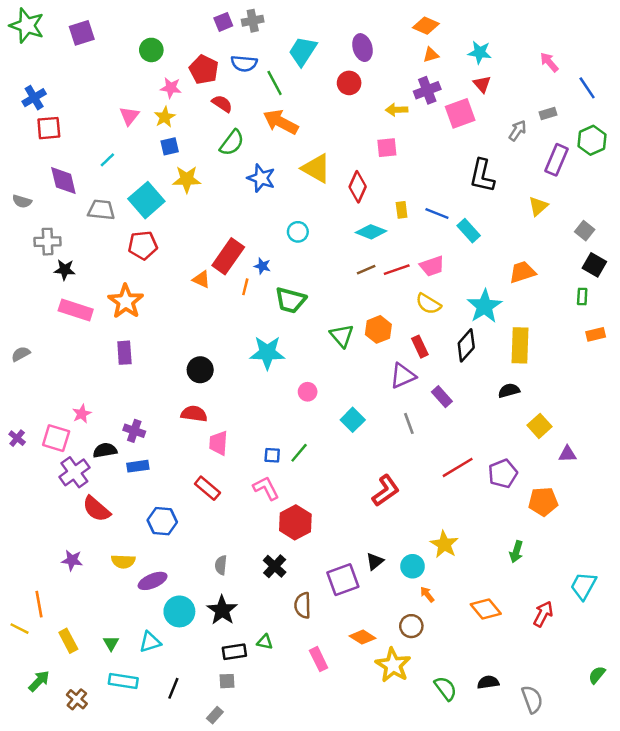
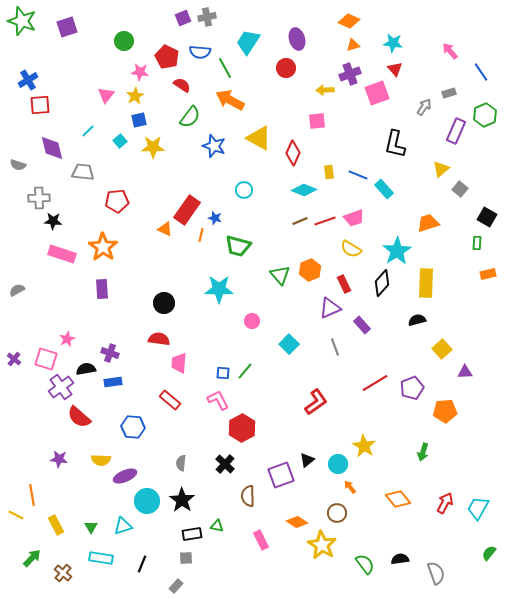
cyan square: (146, 200) -> (120, 141), moved, size x0.5
gray square: (585, 231) -> (460, 189), moved
cyan trapezoid: (583, 586) -> (478, 508), moved

